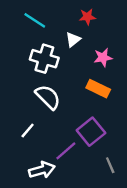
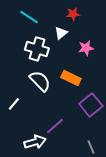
orange rectangle: (98, 89) -> (71, 78), moved
white line: (28, 130) -> (14, 104), moved
purple square: (91, 132) -> (91, 105), moved
gray line: (110, 165) -> (91, 147), moved

